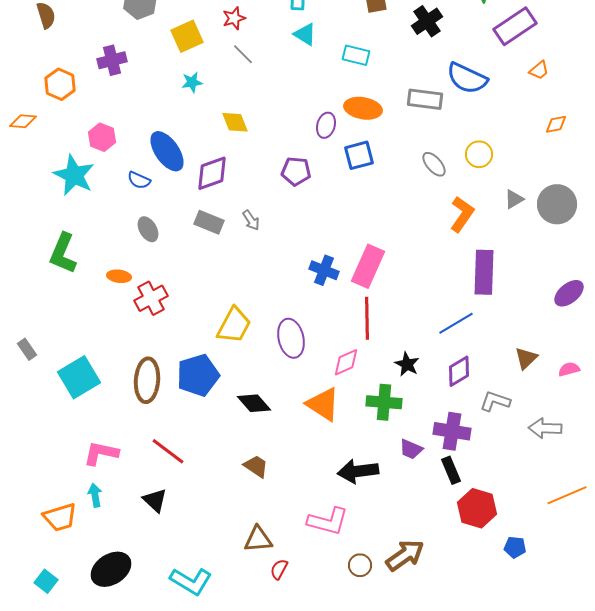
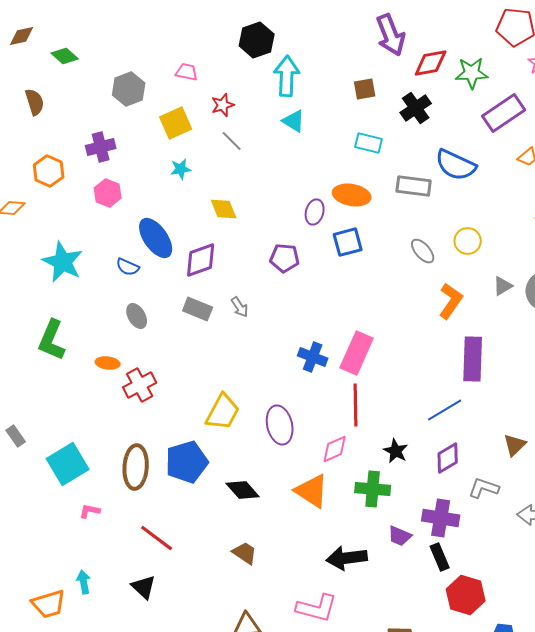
cyan rectangle: (356, 55) -> (369, 143), moved
pink hexagon: (102, 137) -> (108, 193), moved
pink L-shape: (101, 453) -> (90, 511), moved, size x0.6

